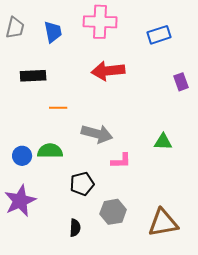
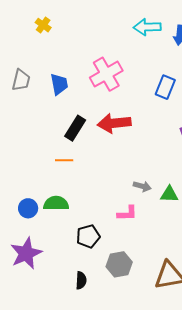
pink cross: (100, 22) -> (106, 74), turned -32
blue rectangle: (159, 35) -> (165, 87), turned -50
black rectangle: (33, 76) -> (75, 128), moved, turned -55
gray arrow: (97, 134) -> (142, 186), moved, size x0.6

